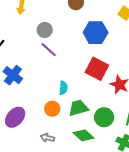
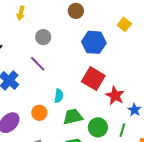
purple line: (49, 50) -> (38, 64), moved
orange circle: (52, 109) -> (39, 113), moved

